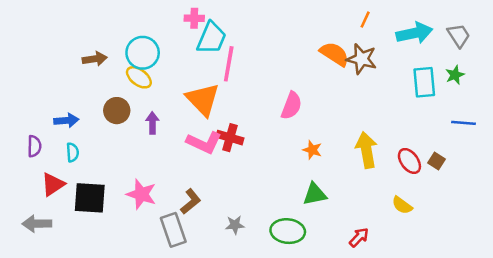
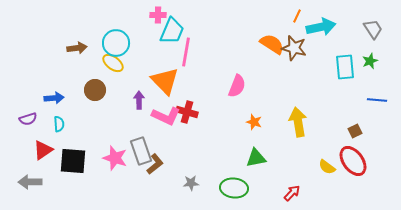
cyan arrow: (414, 33) -> (321, 27), moved
purple arrow: (152, 123) -> (139, 100), moved
purple semicircle: (34, 146) -> (28, 119), turned 72
red ellipse: (409, 161) -> (353, 161), moved, size x1.4
brown square: (437, 161) -> (355, 131), turned 32
gray rectangle: (173, 230) -> (141, 151), moved

